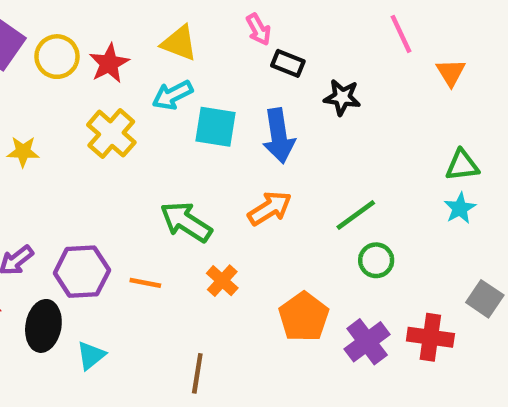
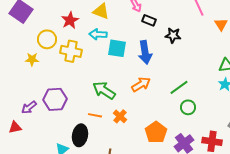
yellow circle: (57, 57) -> (47, 39), moved
cyan arrow: (172, 95) -> (98, 34), turned 30
yellow cross: (111, 134) -> (71, 51), turned -30
purple hexagon: (82, 272) -> (55, 99), moved
orange line: (145, 283) -> (95, 115), moved
black ellipse: (43, 326) -> (80, 135), moved

